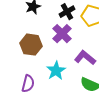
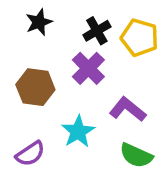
purple semicircle: (28, 84) -> (30, 154), turned 42

